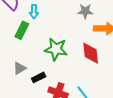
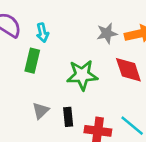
gray star: (85, 11) -> (107, 33), moved
black rectangle: (39, 77) -> (68, 117), turned -56

